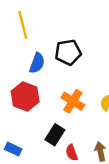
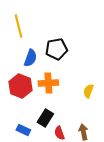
orange cross: (73, 101) -> (48, 83), moved, turned -36
blue rectangle: (13, 149) -> (23, 130), moved

